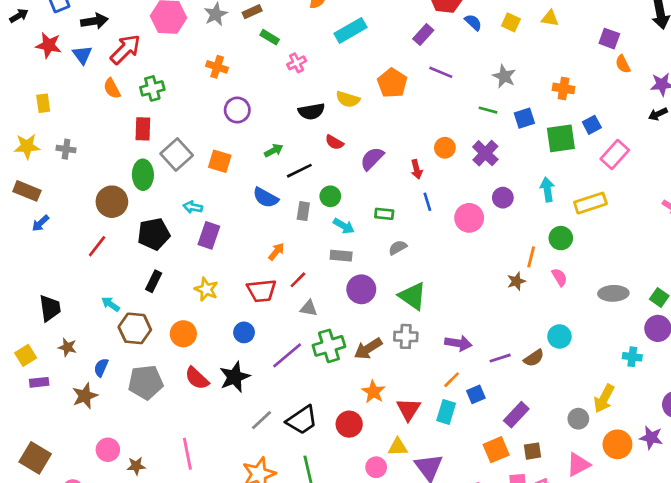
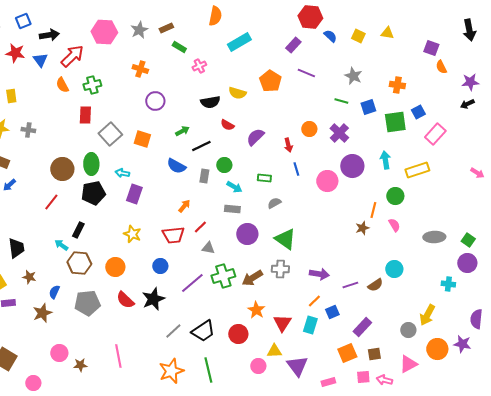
green ellipse: (143, 175) -> (91, 164), moved
purple circle: (503, 198) -> (352, 166), size x1.5
black rectangle: (154, 281) -> (78, 230), moved

